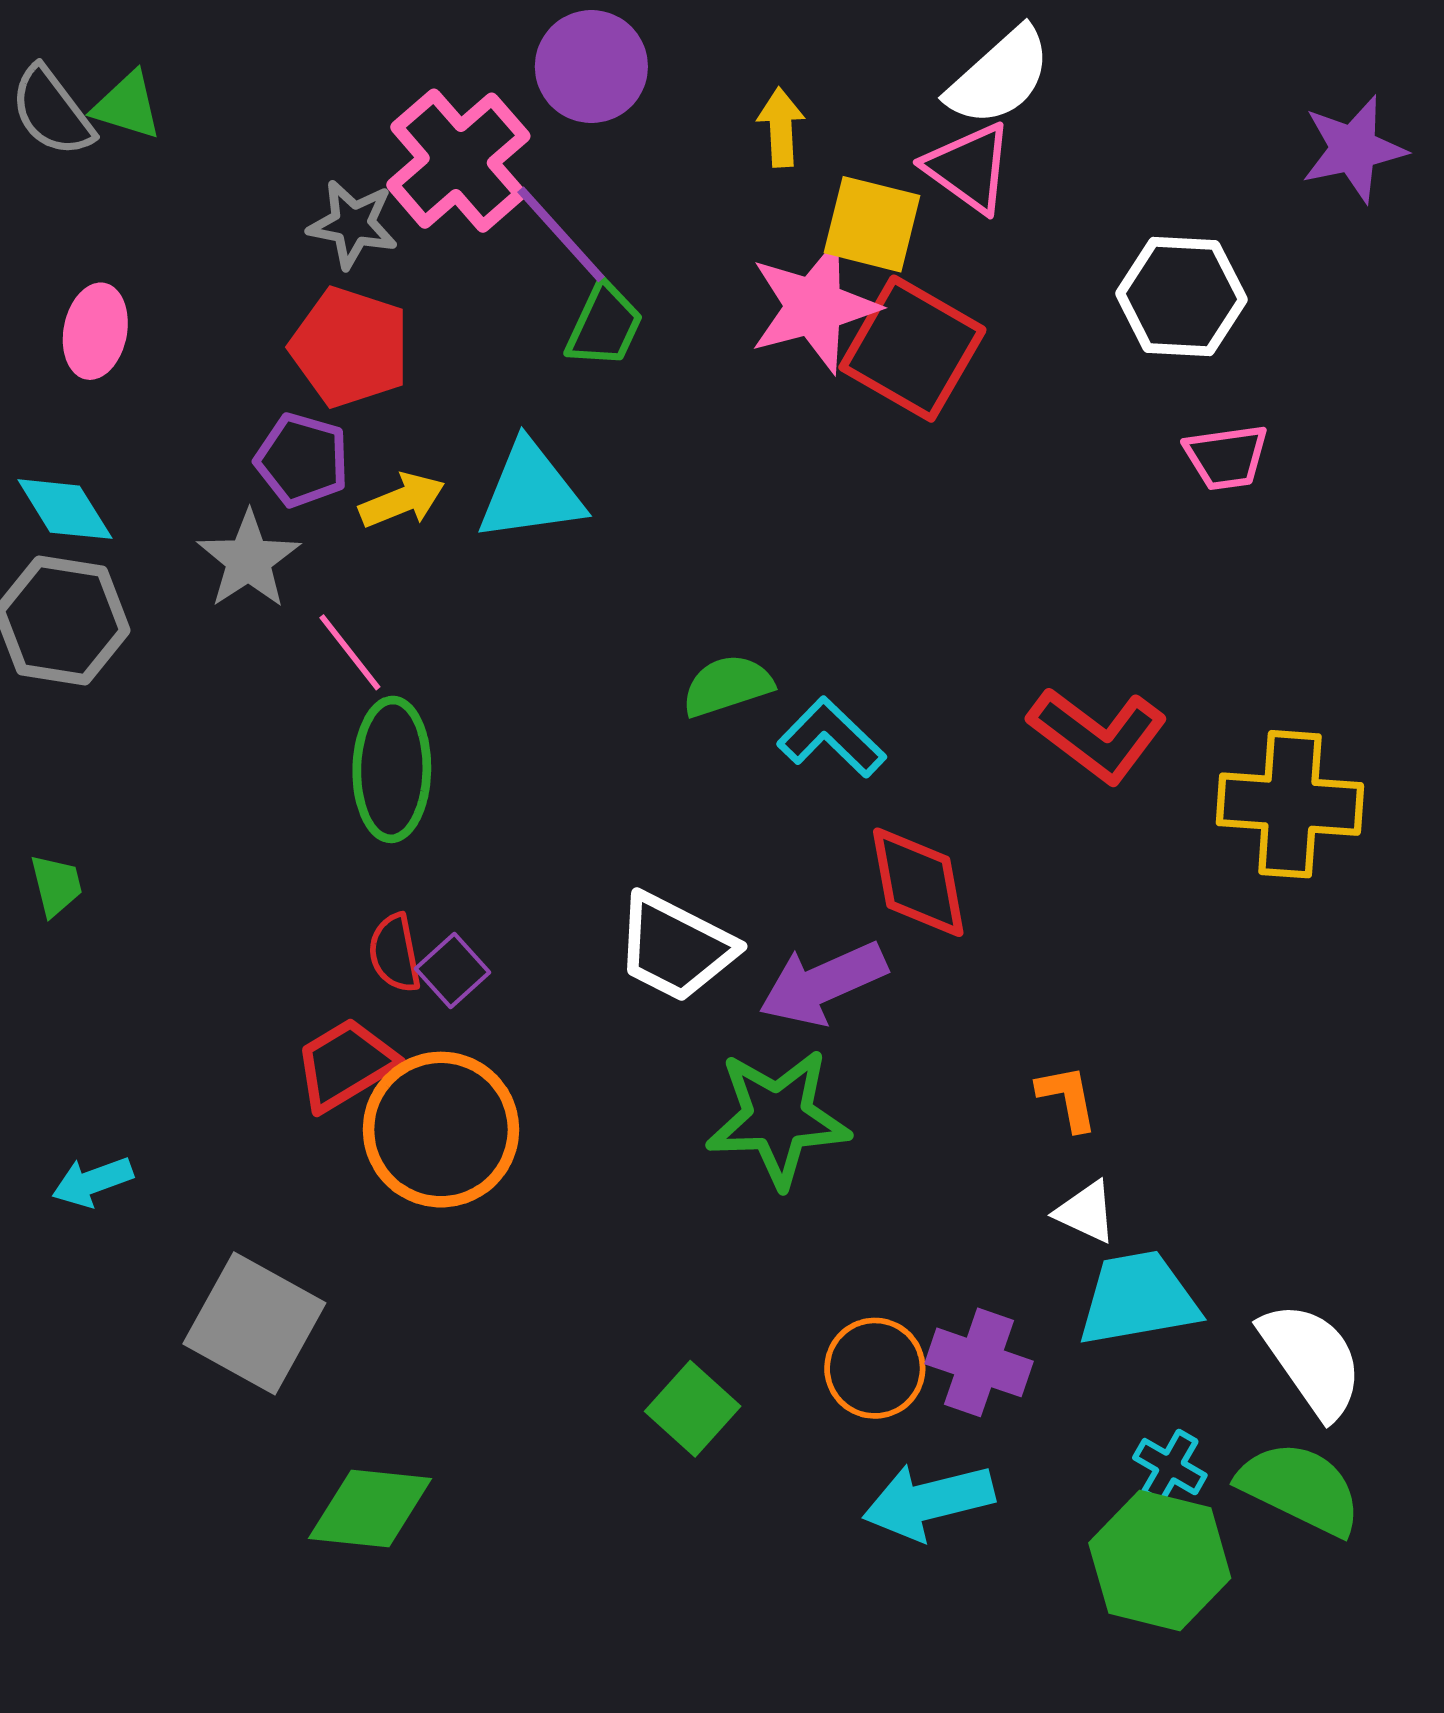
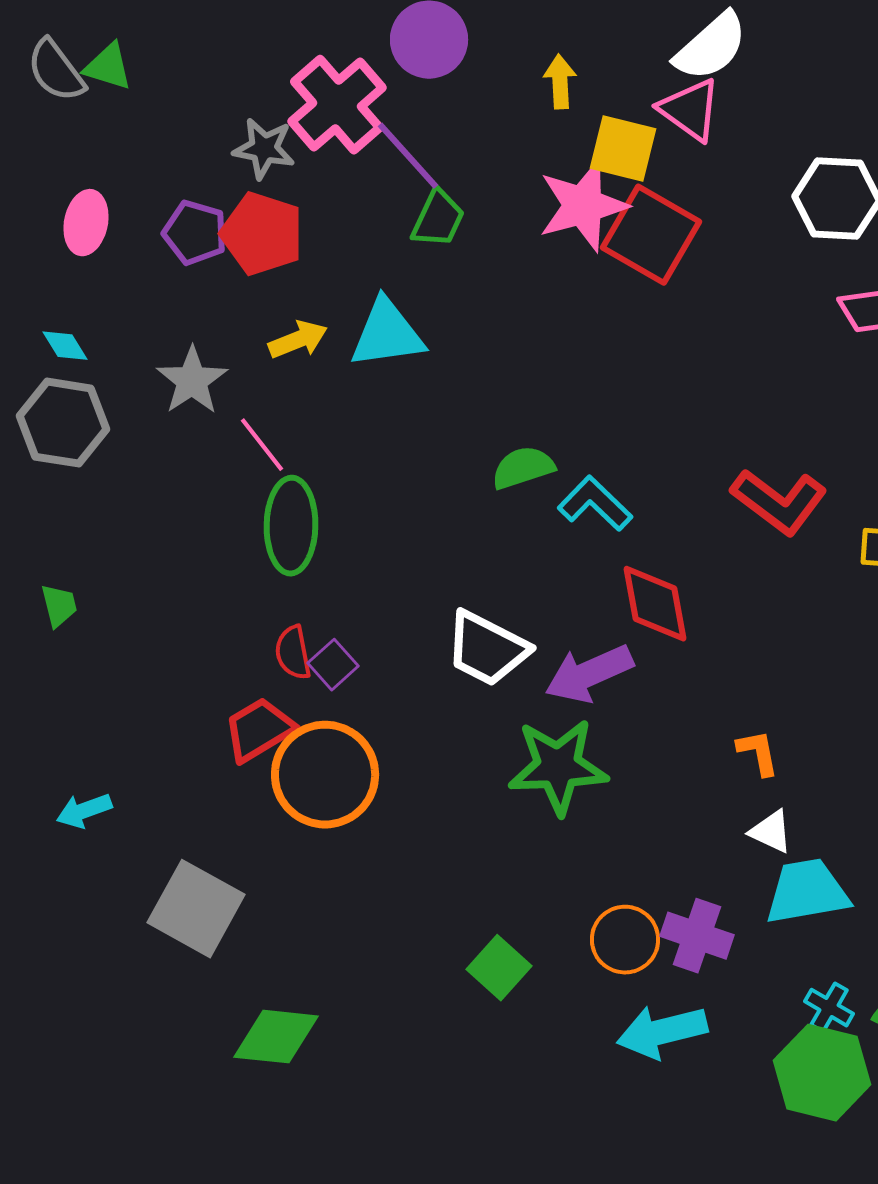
purple pentagon: (302, 460) -> (195, 233), moved
cyan diamond: (65, 509) -> (65, 346), size x0.7

